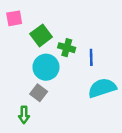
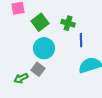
green cross: (67, 48) -> (68, 23), moved
green arrow: (24, 115) -> (21, 78), moved, turned 64

